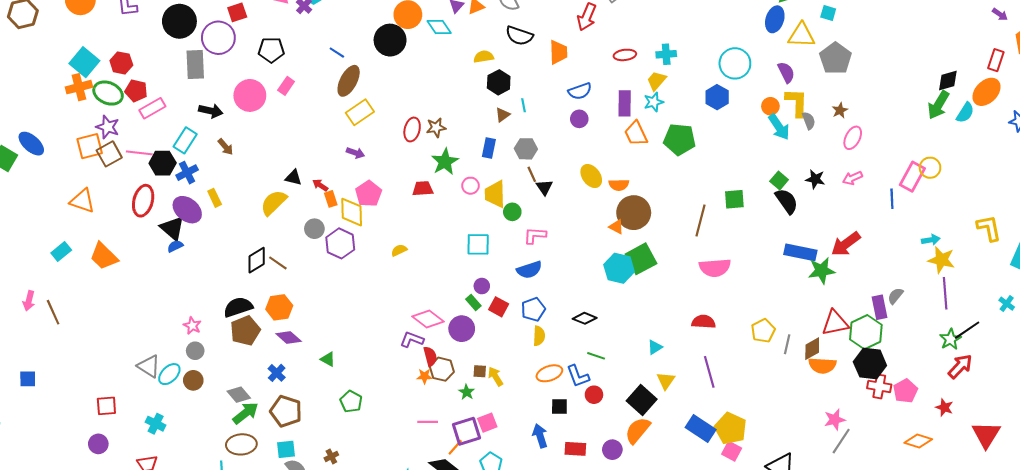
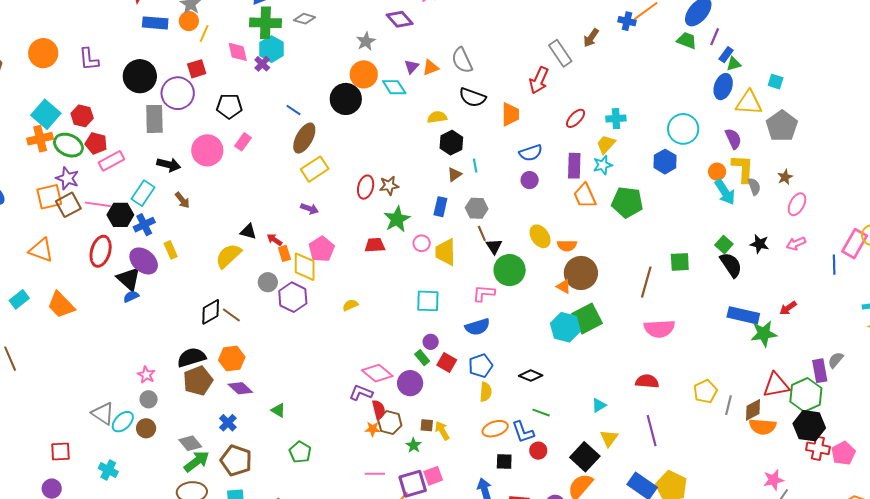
red ellipse: (625, 55) -> (576, 118), turned -40
green circle: (512, 212) -> (510, 270), moved, size x1.8
red arrow: (846, 244) -> (788, 308), size x0.6

